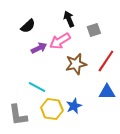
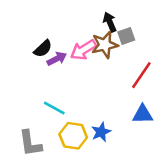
black arrow: (69, 19) -> (110, 22), moved
black semicircle: (28, 26) -> (43, 49), moved
brown star: (76, 64) -> (105, 45), moved

